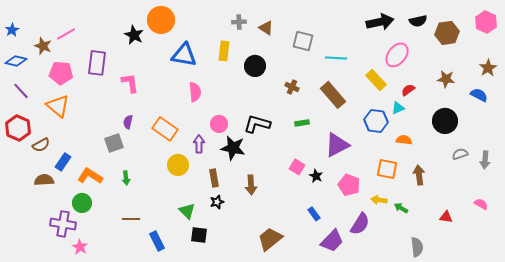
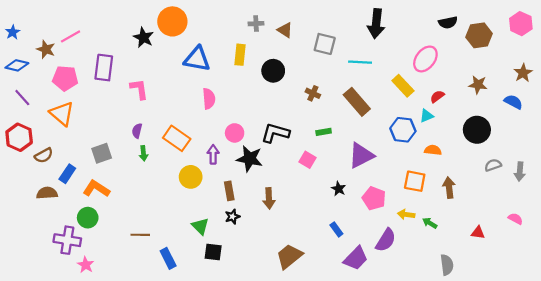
black arrow: (380, 22) -> (376, 24), moved, turned 108
gray square: (114, 143) -> (102, 153), moved
pink square: (297, 167) -> (307, 160), moved
green arrow: (126, 178) -> (143, 153), moved

